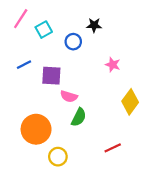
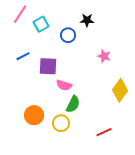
orange circle: (36, 129) -> (34, 115), size x0.7
yellow circle: (58, 157) -> (61, 123), moved

